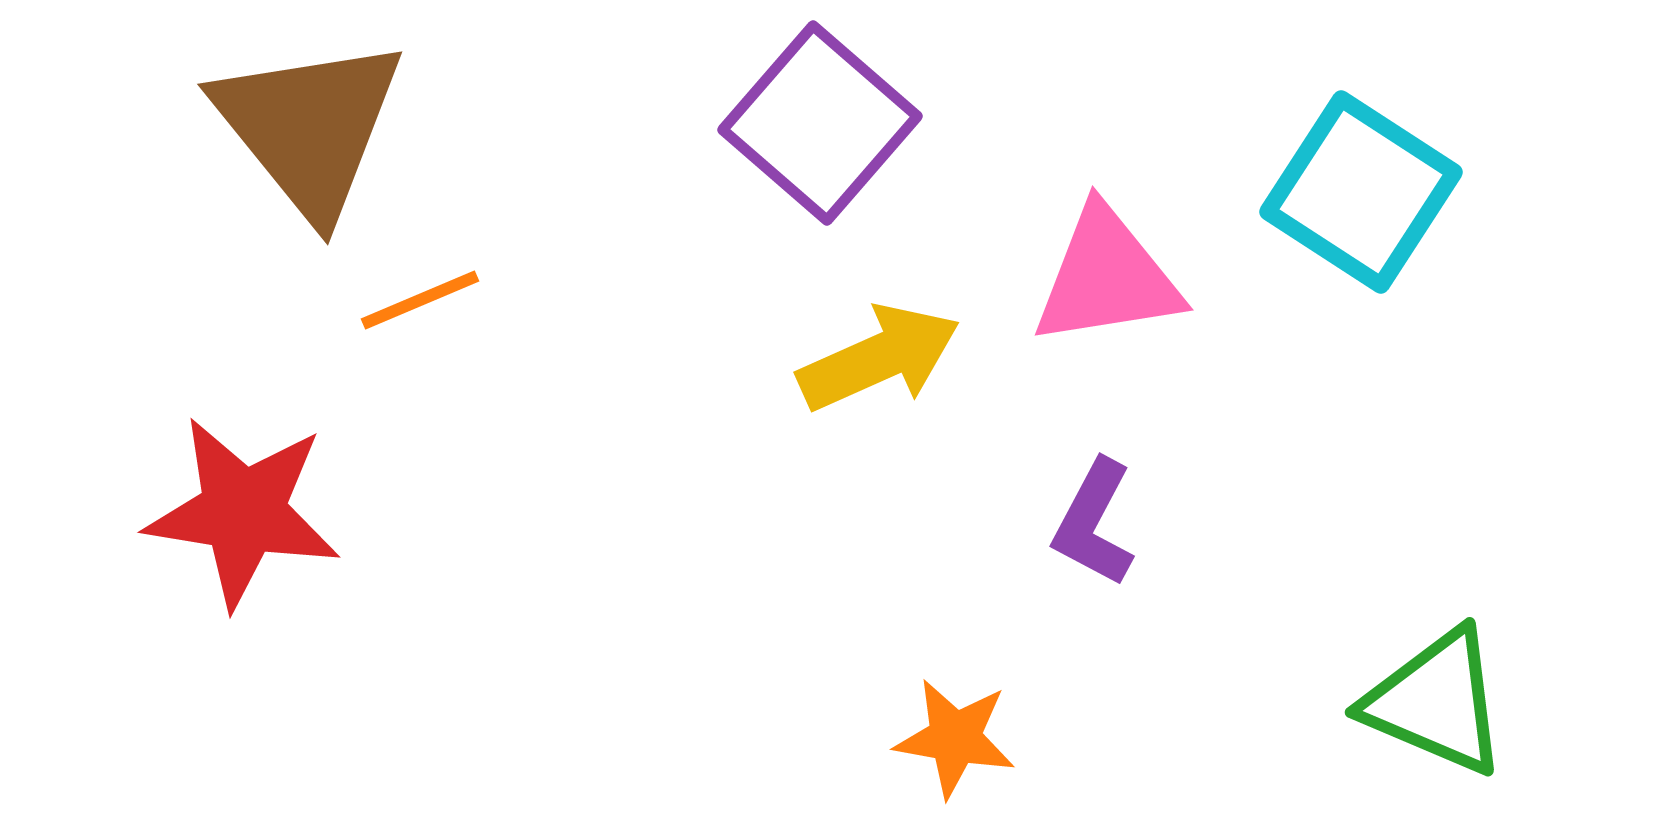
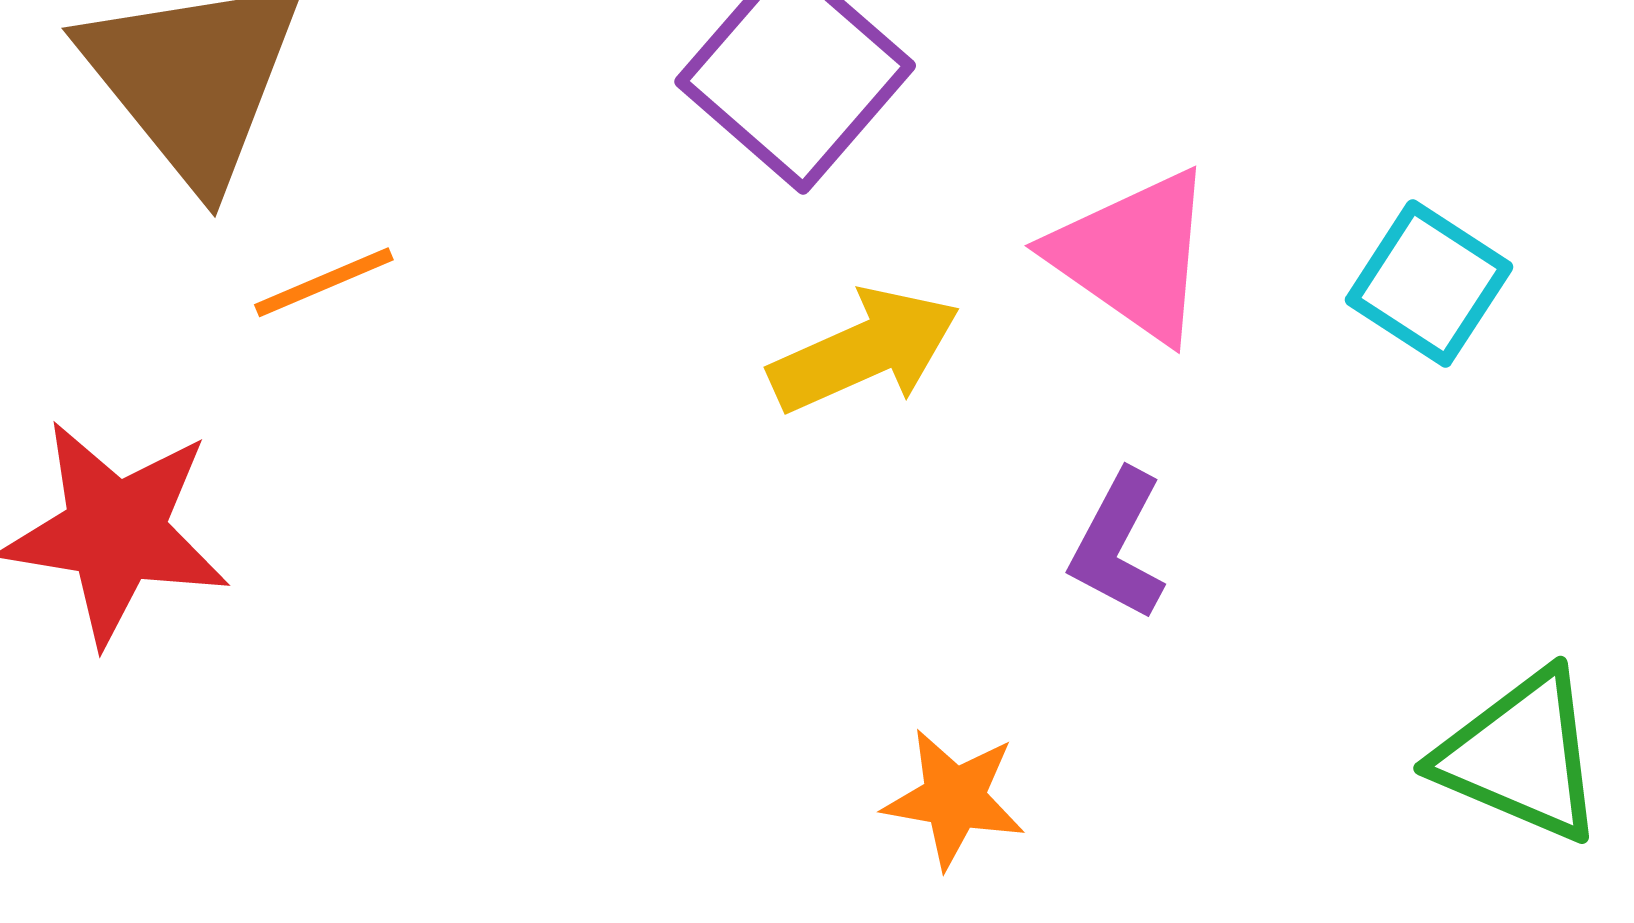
cyan square: (1361, 192) -> (1429, 283), moved, size x0.7
pink triangle: (1107, 277) -> (1133, 255), turned 44

